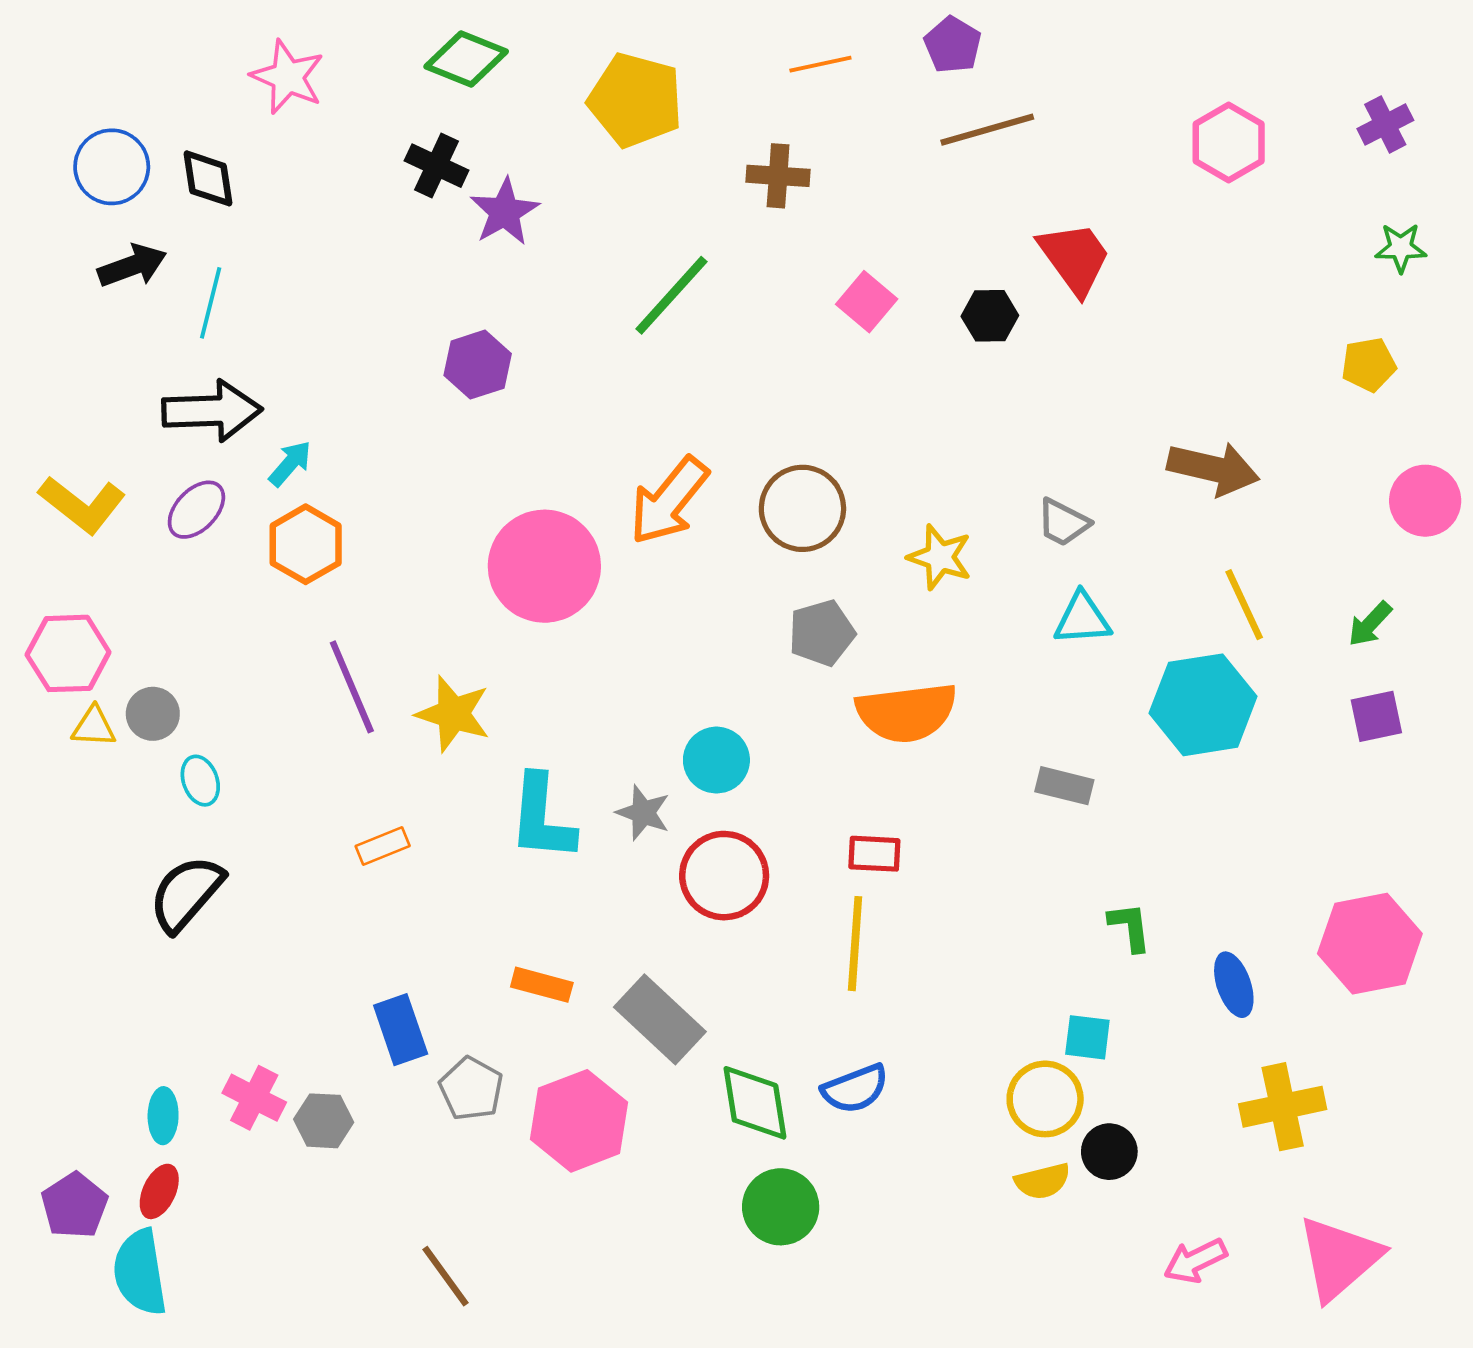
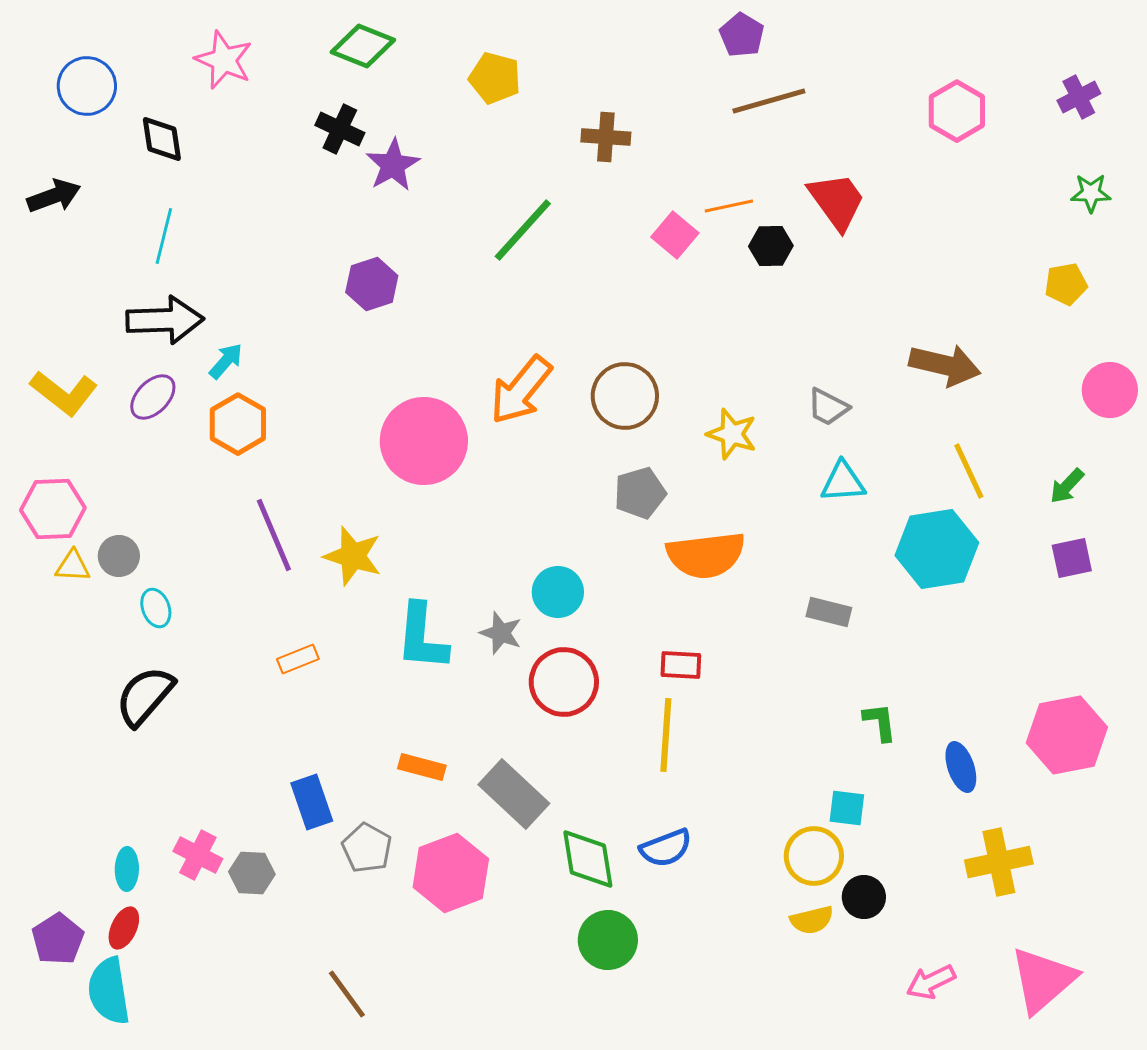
orange line: (820, 64) -> (729, 206), moved
yellow pentagon: (636, 100) -> (495, 78), size x0.7
blue circle: (112, 167) -> (87, 86), moved
black arrow: (132, 266) -> (54, 196), moved

